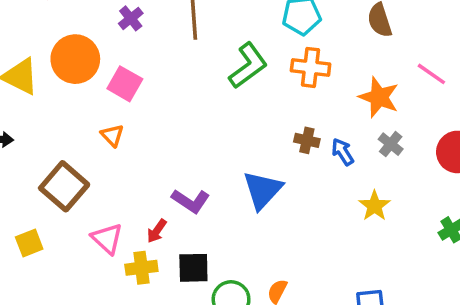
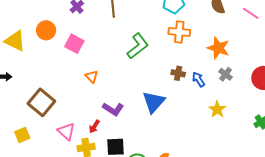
orange circle: (75, 59) -> (46, 30), size x0.7
green L-shape: (248, 66) -> (138, 46), moved
pink line: (431, 74) -> (251, 13), moved
orange triangle: (112, 135) -> (92, 77), moved

